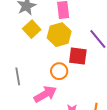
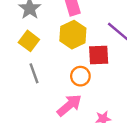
yellow square: (32, 29) -> (29, 41), moved
gray line: (18, 76) -> (34, 73), moved

